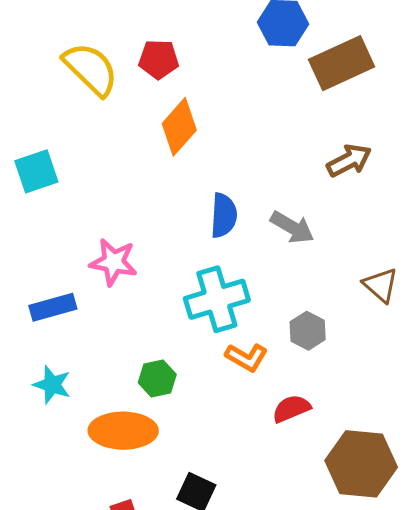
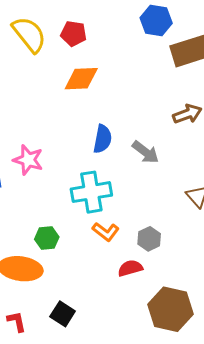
orange diamond: (179, 127) -> (81, 79), turned 39
gray hexagon: (308, 331) -> (149, 239), moved

